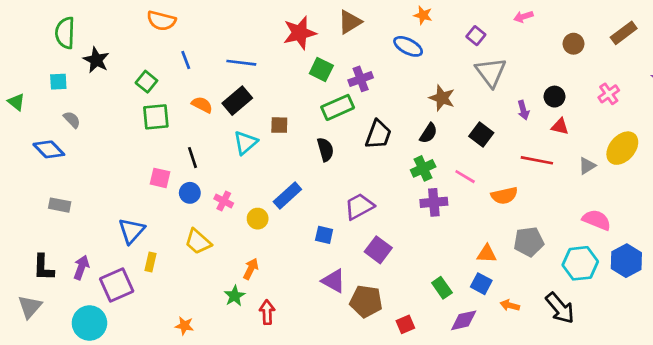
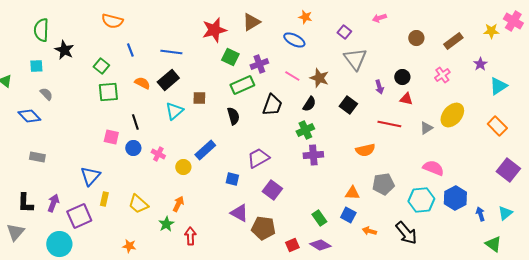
brown rectangle: (624, 33) -> (453, 41), moved
pink line: (465, 177) -> (292, 76), moved
yellow trapezoid: (198, 242) -> (138, 204), moved
purple diamond: (464, 320) -> (320, 245), moved, turned 45

